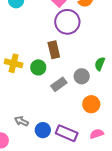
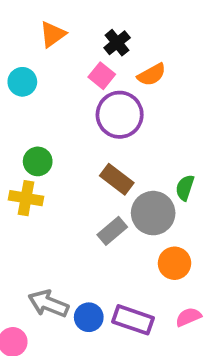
brown rectangle: (54, 50) -> (117, 179), moved, turned -36
green circle: (38, 67) -> (38, 161), moved
gray circle: (82, 76) -> (153, 213), size x1.5
gray arrow: (22, 121) -> (48, 304), size x1.5

